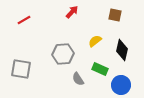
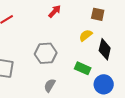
yellow semicircle: (95, 41) -> (86, 35), moved
gray semicircle: (78, 79) -> (50, 85), moved, turned 64

